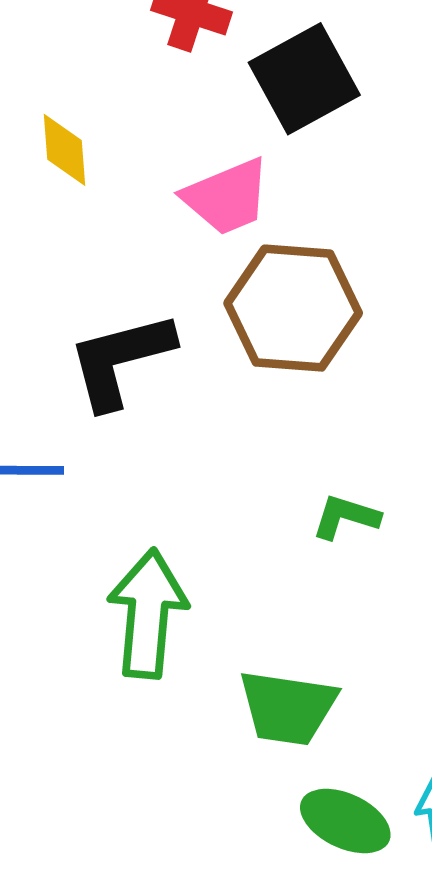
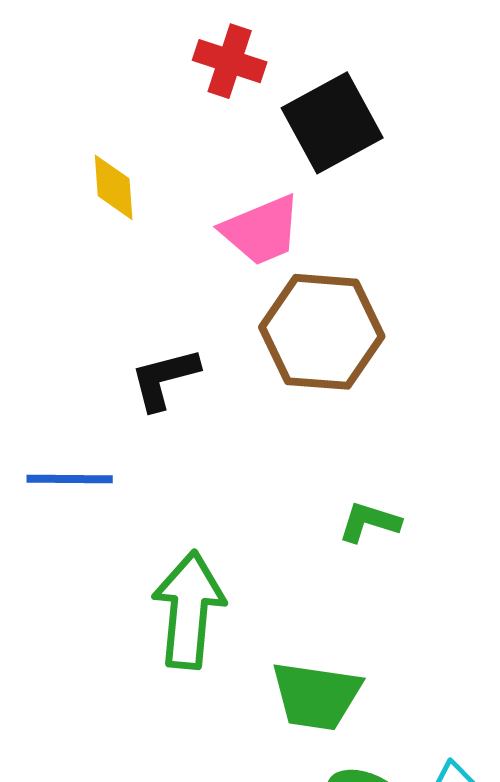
black L-shape: (120, 360) -> (164, 379), size x0.7

